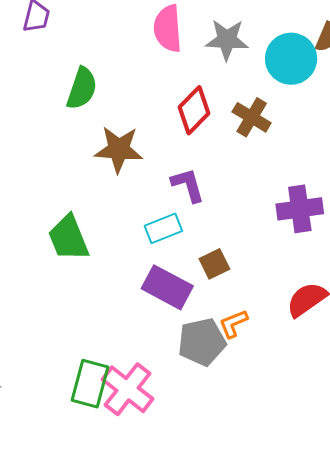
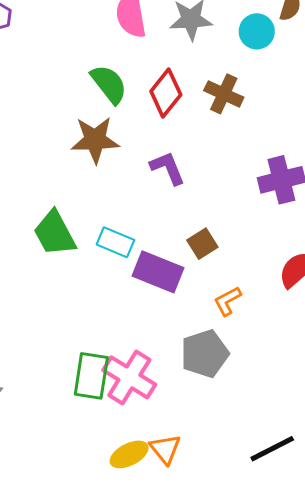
cyan circle: (291, 59) -> (257, 31), size x0.7
green semicircle: (82, 88) -> (109, 84), moved, turned -51
cyan rectangle: (163, 228) -> (115, 242), moved, turned 51
gray pentagon: (202, 342) -> (205, 354), moved

